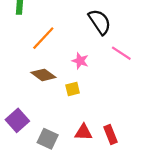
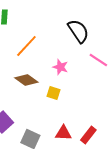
yellow square: (73, 89) -> (53, 93), turned 32
red rectangle: (110, 134) -> (88, 135), turned 60

